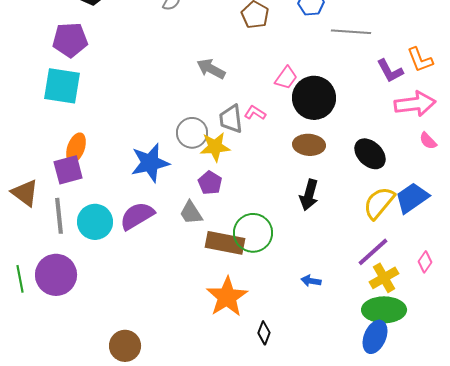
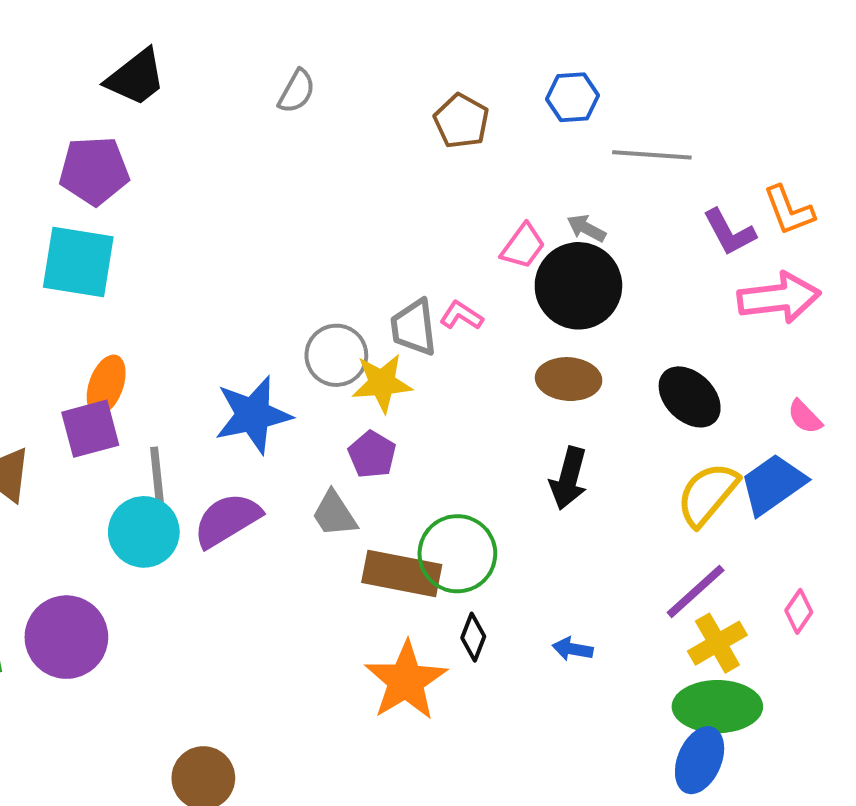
gray arrow: (211, 69) -> (586, 228), moved, size x0.7
pink semicircle: (428, 141) -> (805, 417), moved
gray line: (59, 216) -> (158, 482), moved
black diamond: (264, 333) -> (473, 637), moved

